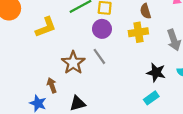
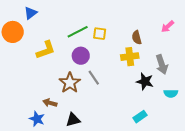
purple circle: (102, 29) -> (81, 56), moved
black star: (156, 72) -> (145, 81), moved
brown arrow: (52, 85) -> (50, 103), turned -56

